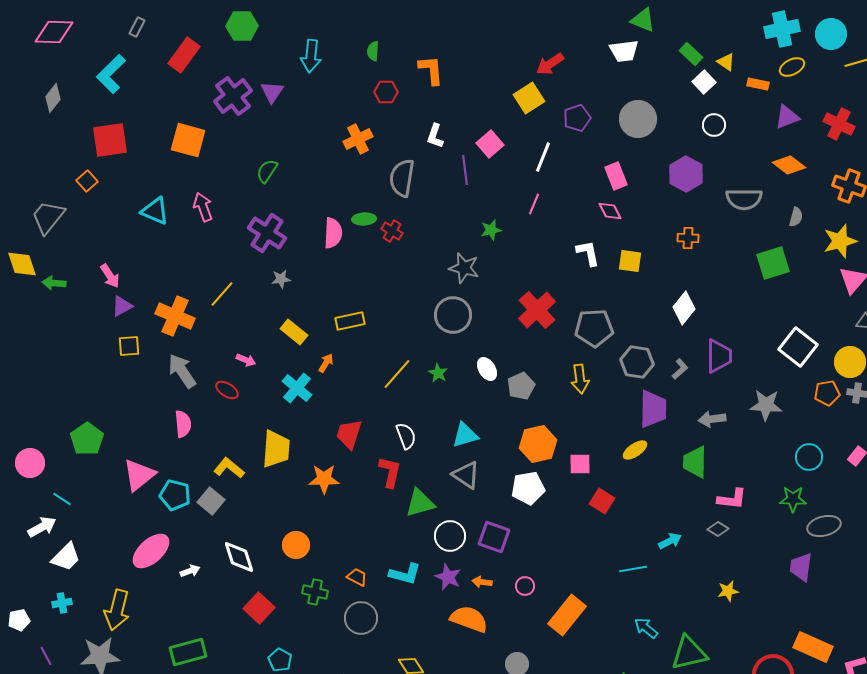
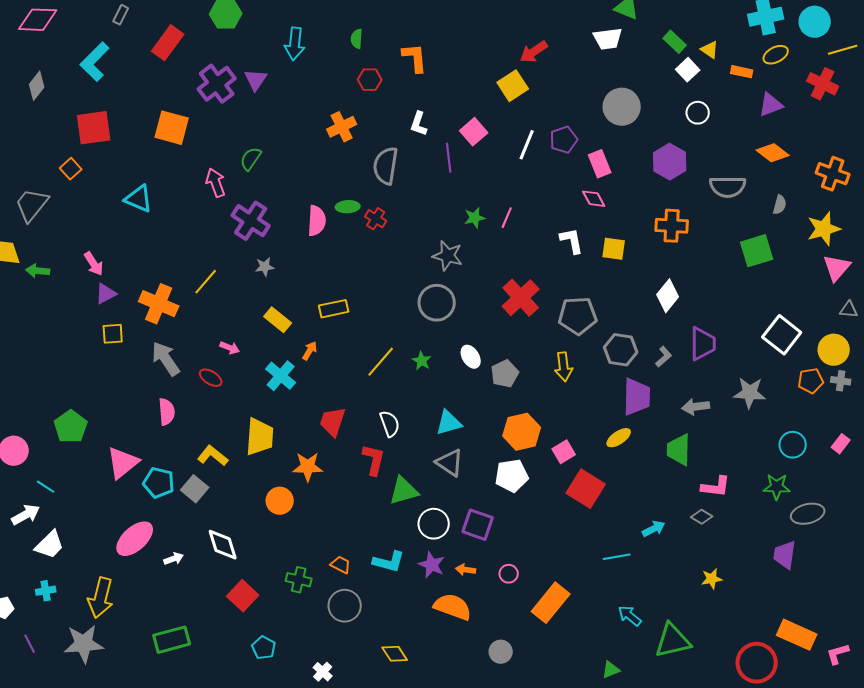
purple pentagon: (577, 118) -> (564, 140), moved
red cross: (839, 124) -> (823, 84), moved
pink line: (534, 204) -> (507, 218), moved
pink arrow: (203, 207) -> (216, 183), moved
orange cross: (688, 238) -> (672, 226), size x1.5
pink square: (580, 464) -> (564, 452), turned -30
red square: (602, 501) -> (586, 489), size x1.5
orange circle: (296, 545) -> (280, 501), moved

